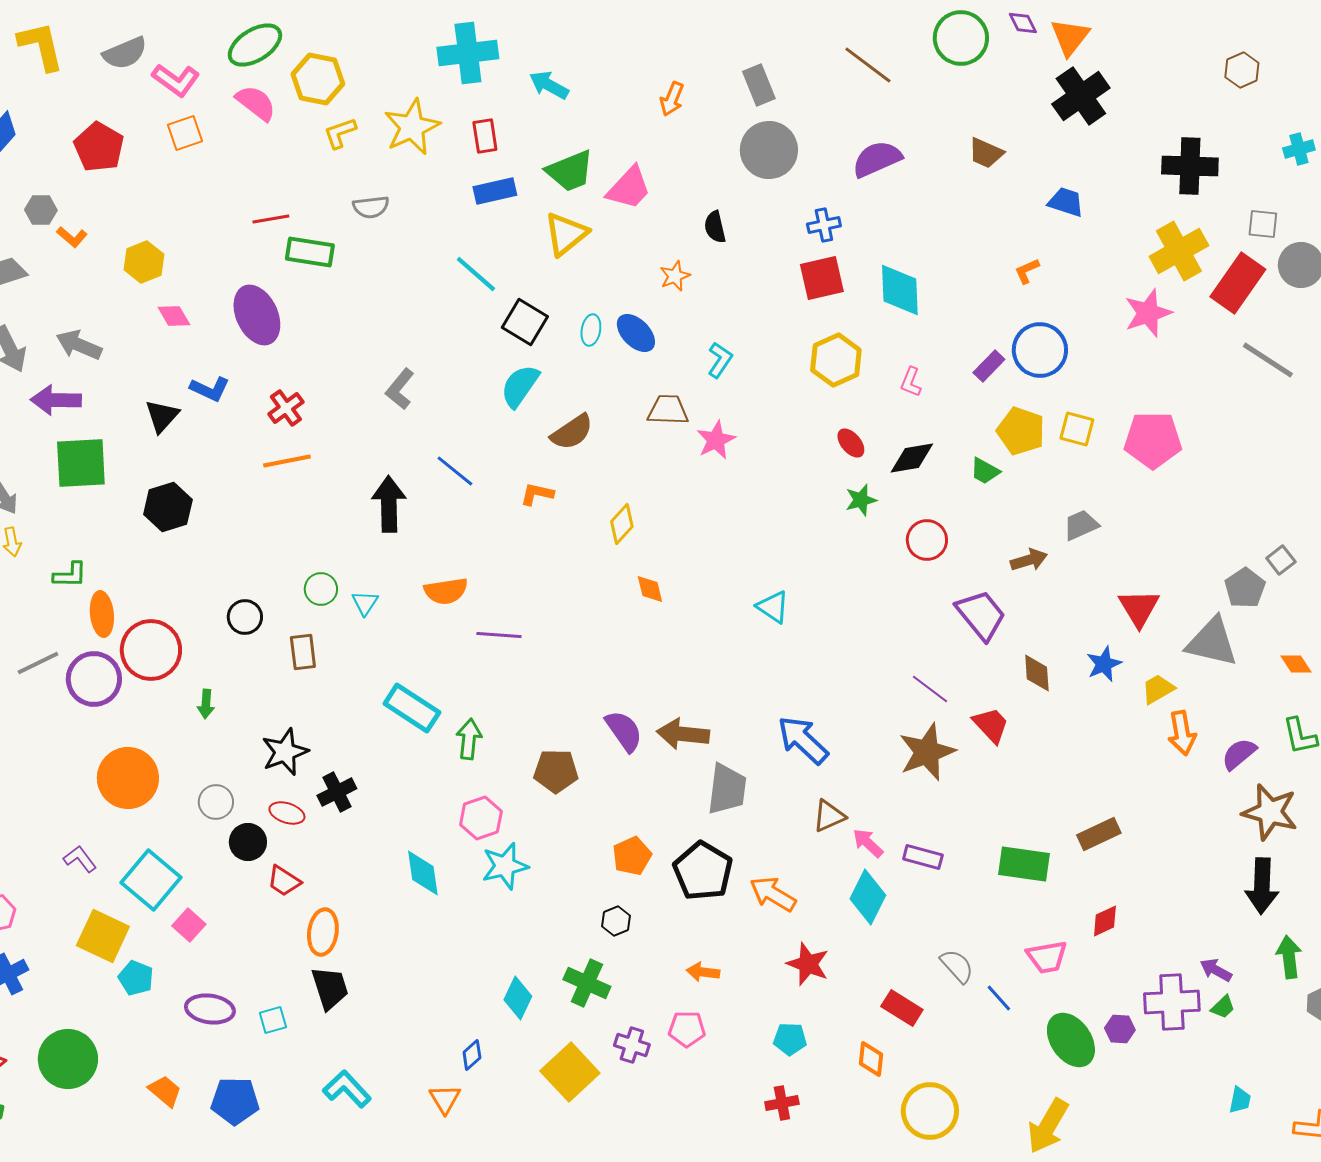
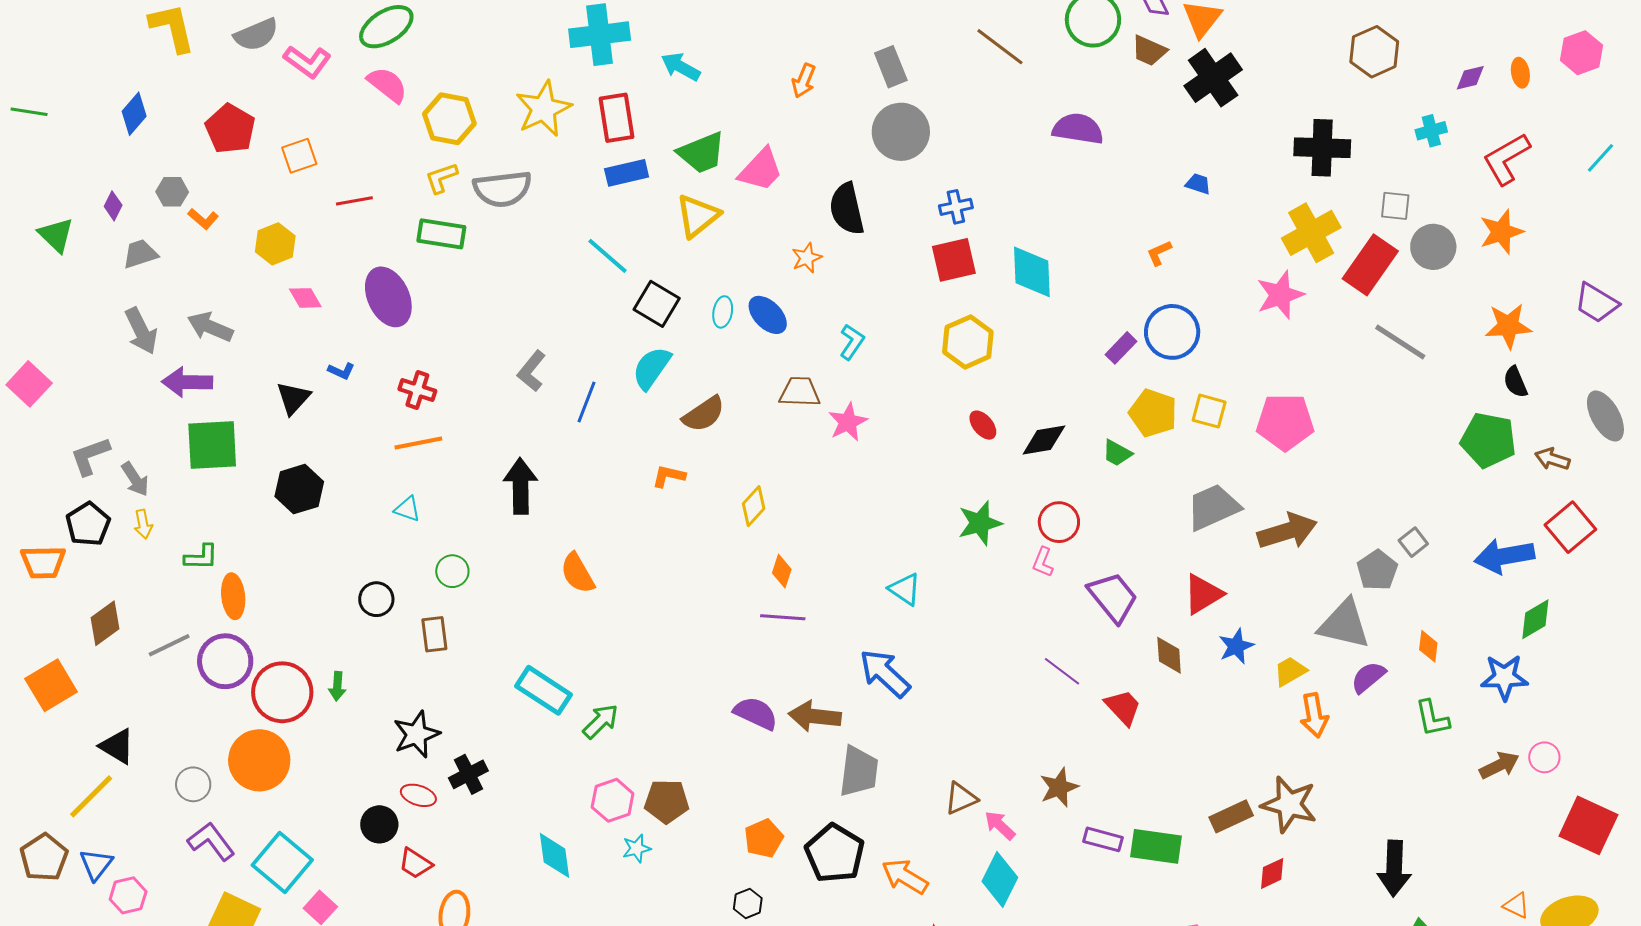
brown hexagon: (1242, 70) -> (1374, 52), size x1.4
yellow hexagon: (318, 79) -> (449, 119), moved
orange square: (185, 133) -> (299, 156), moved
yellow L-shape: (340, 133) -> (441, 178), moved
red rectangle: (485, 136) -> (617, 118), size x1.4
brown trapezoid: (986, 153) -> (1149, 51), moved
purple semicircle: (877, 159) -> (1078, 129), moved, turned 33
blue trapezoid: (1066, 202) -> (1198, 184), size x0.7
gray semicircle: (371, 207) -> (502, 189), size x1.6
red line: (271, 219) -> (354, 201), moved
black semicircle: (715, 227) -> (847, 209), size x1.6
pink L-shape: (911, 382) -> (1043, 562), moved
blue L-shape: (210, 389) -> (341, 371), size x0.7
red cross: (286, 408) -> (417, 390), turned -36
blue line: (455, 471) -> (587, 402), moved, turned 72
green star: (861, 500) -> (980, 523), moved, size x1.4
gray trapezoid: (1081, 525) -> (1213, 507), size x1.5
brown arrow: (1029, 560) -> (1287, 531), moved, size x1.6
orange diamond: (650, 589) -> (782, 571), turned 32
orange semicircle: (446, 591) -> (578, 573), turned 69
cyan triangle: (365, 603) -> (407, 509), moved, turned -44
red triangle: (1139, 608) -> (1203, 594), moved, turned 30
purple line: (499, 635) -> (783, 617), moved
red circle: (151, 650) -> (282, 692), moved
orange diamond: (1296, 664) -> (1428, 646), turned 40
purple semicircle: (624, 731) -> (756, 713), turned -30
green arrow: (469, 739) -> (601, 721), turned 39
blue arrow: (803, 740) -> (885, 673), moved
brown star: (927, 752) -> (1059, 787), moved, size x0.7
purple semicircle: (1239, 754) -> (1368, 677), moved
brown pentagon: (556, 771) -> (667, 801), moved
gray circle: (216, 802) -> (193, 784), moved
brown star: (1270, 812) -> (1289, 804), moved
purple rectangle: (923, 857) -> (1103, 839), moved
purple L-shape: (80, 859) -> (211, 841), size x1.4
cyan star: (505, 866) -> (637, 848), size x0.6
red diamond: (1105, 921) -> (1272, 873), moved

